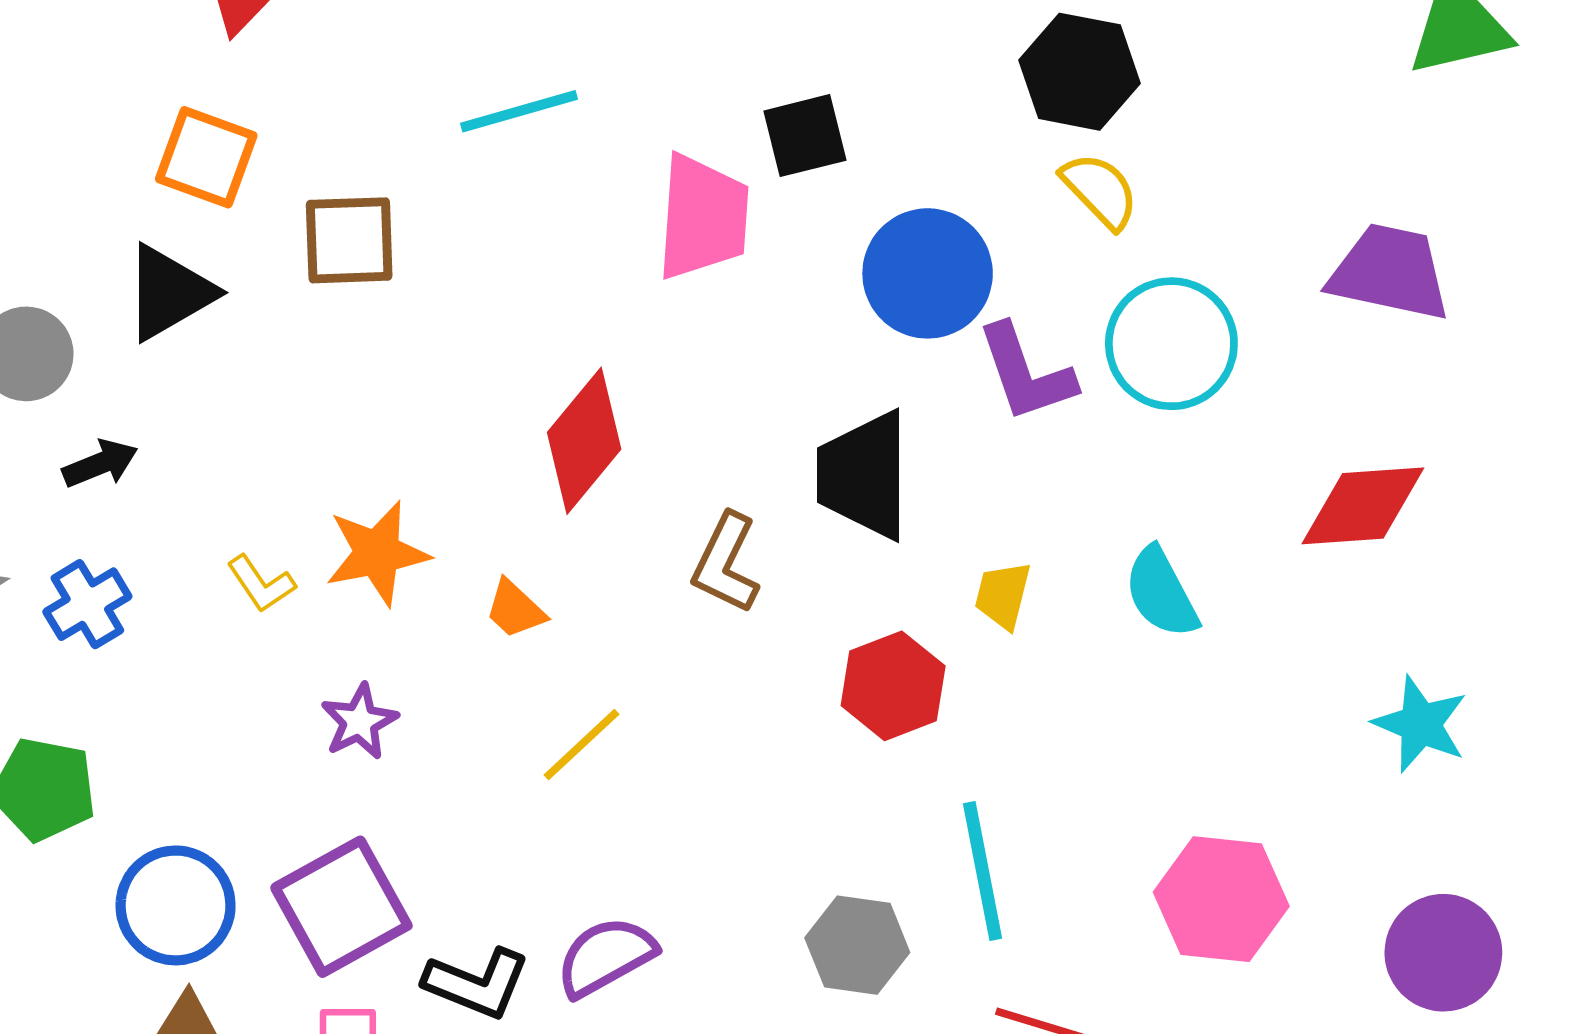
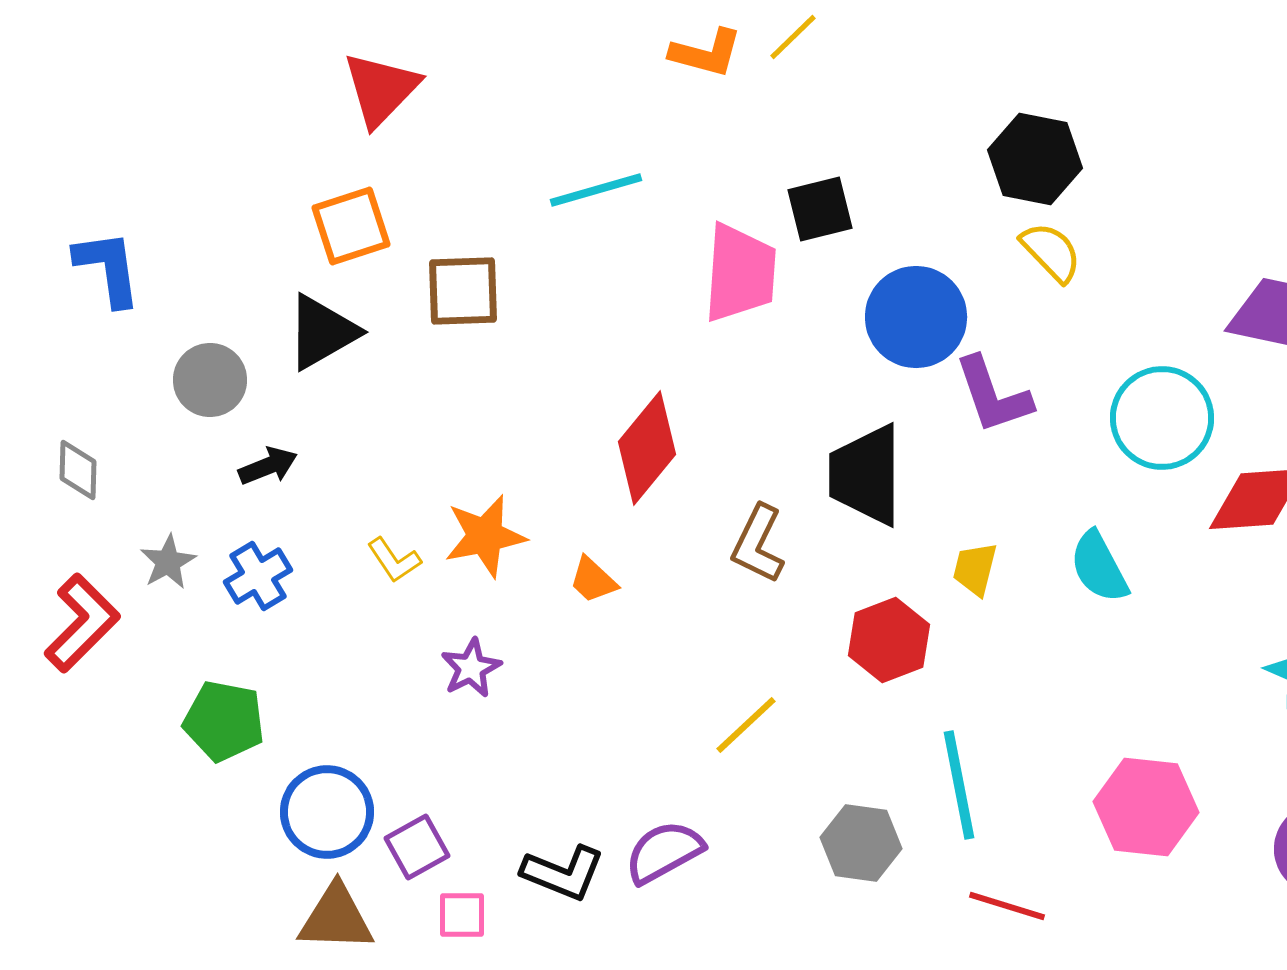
orange square: (206, 157) -> (351, 226), turned -38
cyan circle: (1171, 344) -> (1162, 418), moved
yellow line: (582, 745) -> (746, 725), moved
purple square: (341, 907) -> (417, 847), moved, size x0.6

